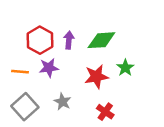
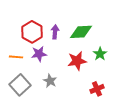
red cross: (105, 112) -> (97, 89), moved, turned 32

